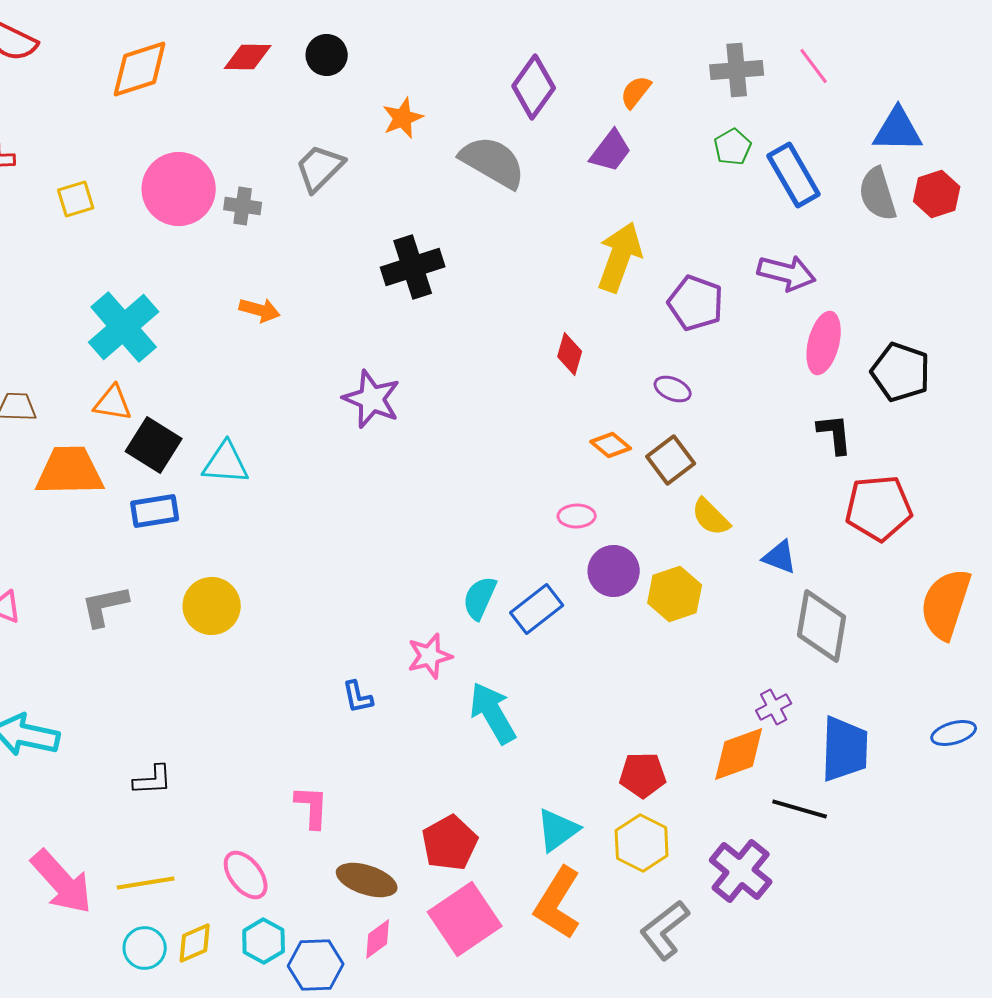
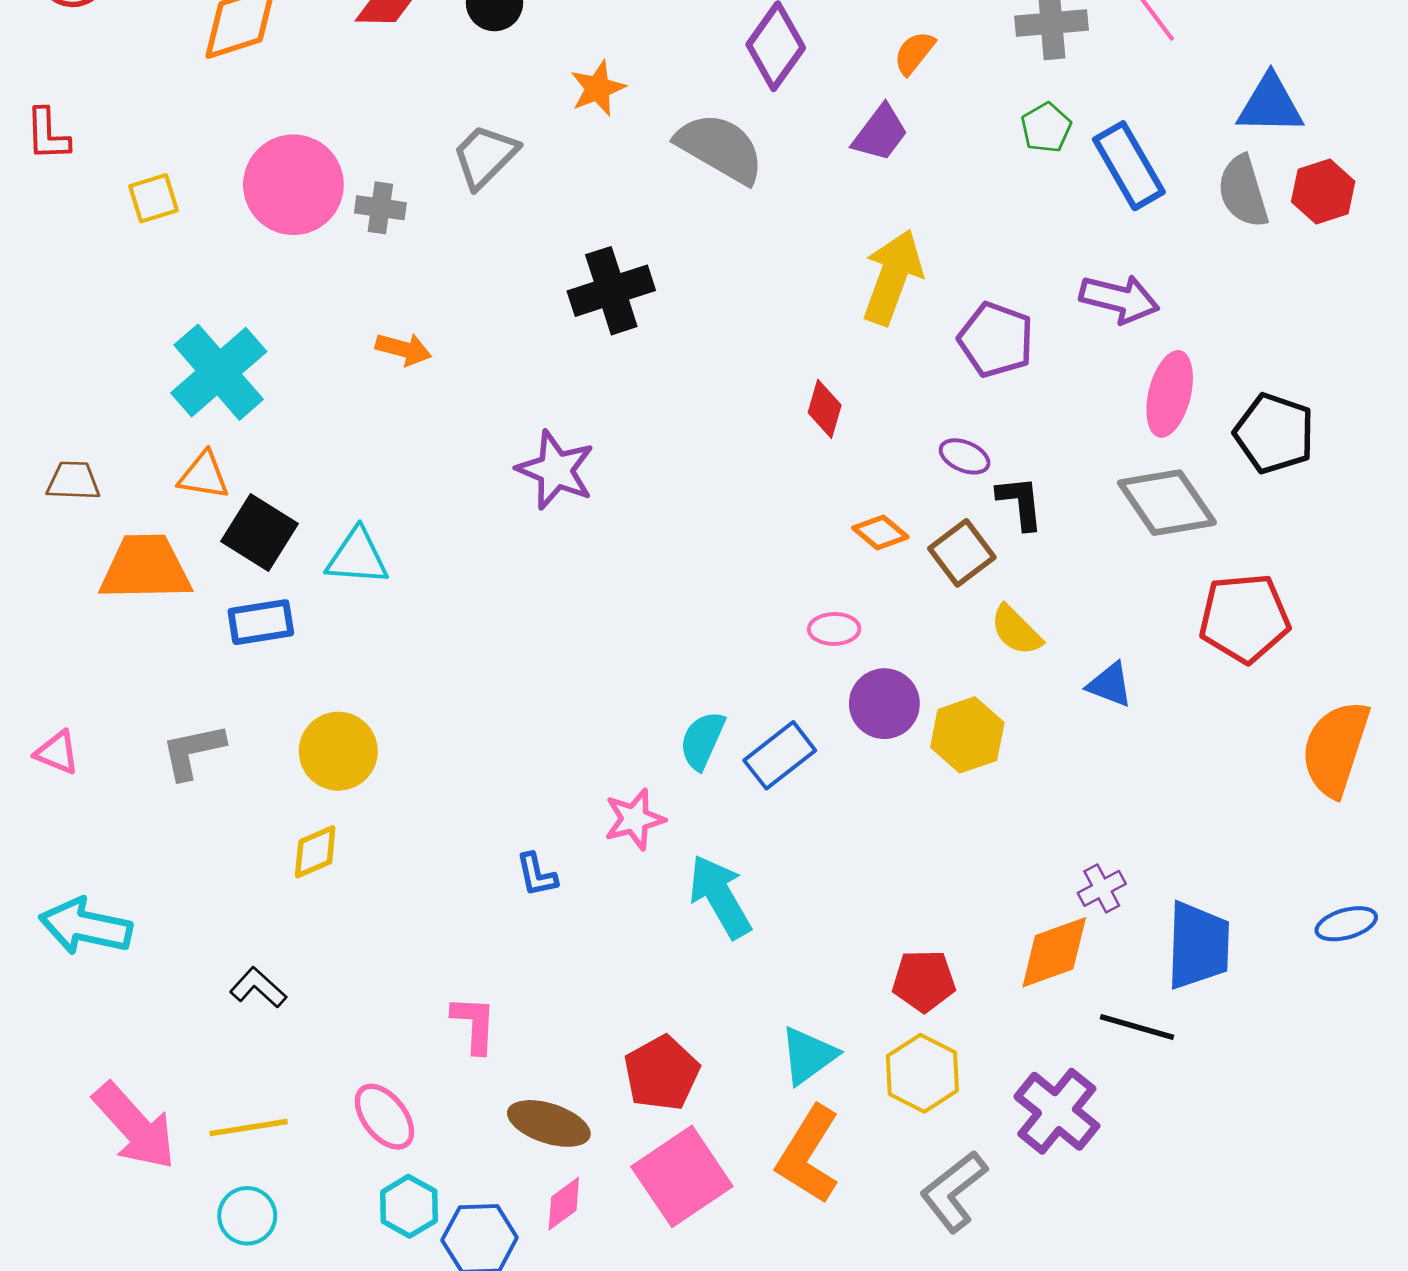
black L-shape: (835, 434) -> (1020, 503), moved
gray diamond: (822, 626) -> (1167, 503), moved, turned -44
black L-shape: (153, 780) -> (258, 988), turned -135
yellow diamond: (195, 943) -> (315, 852), moved

